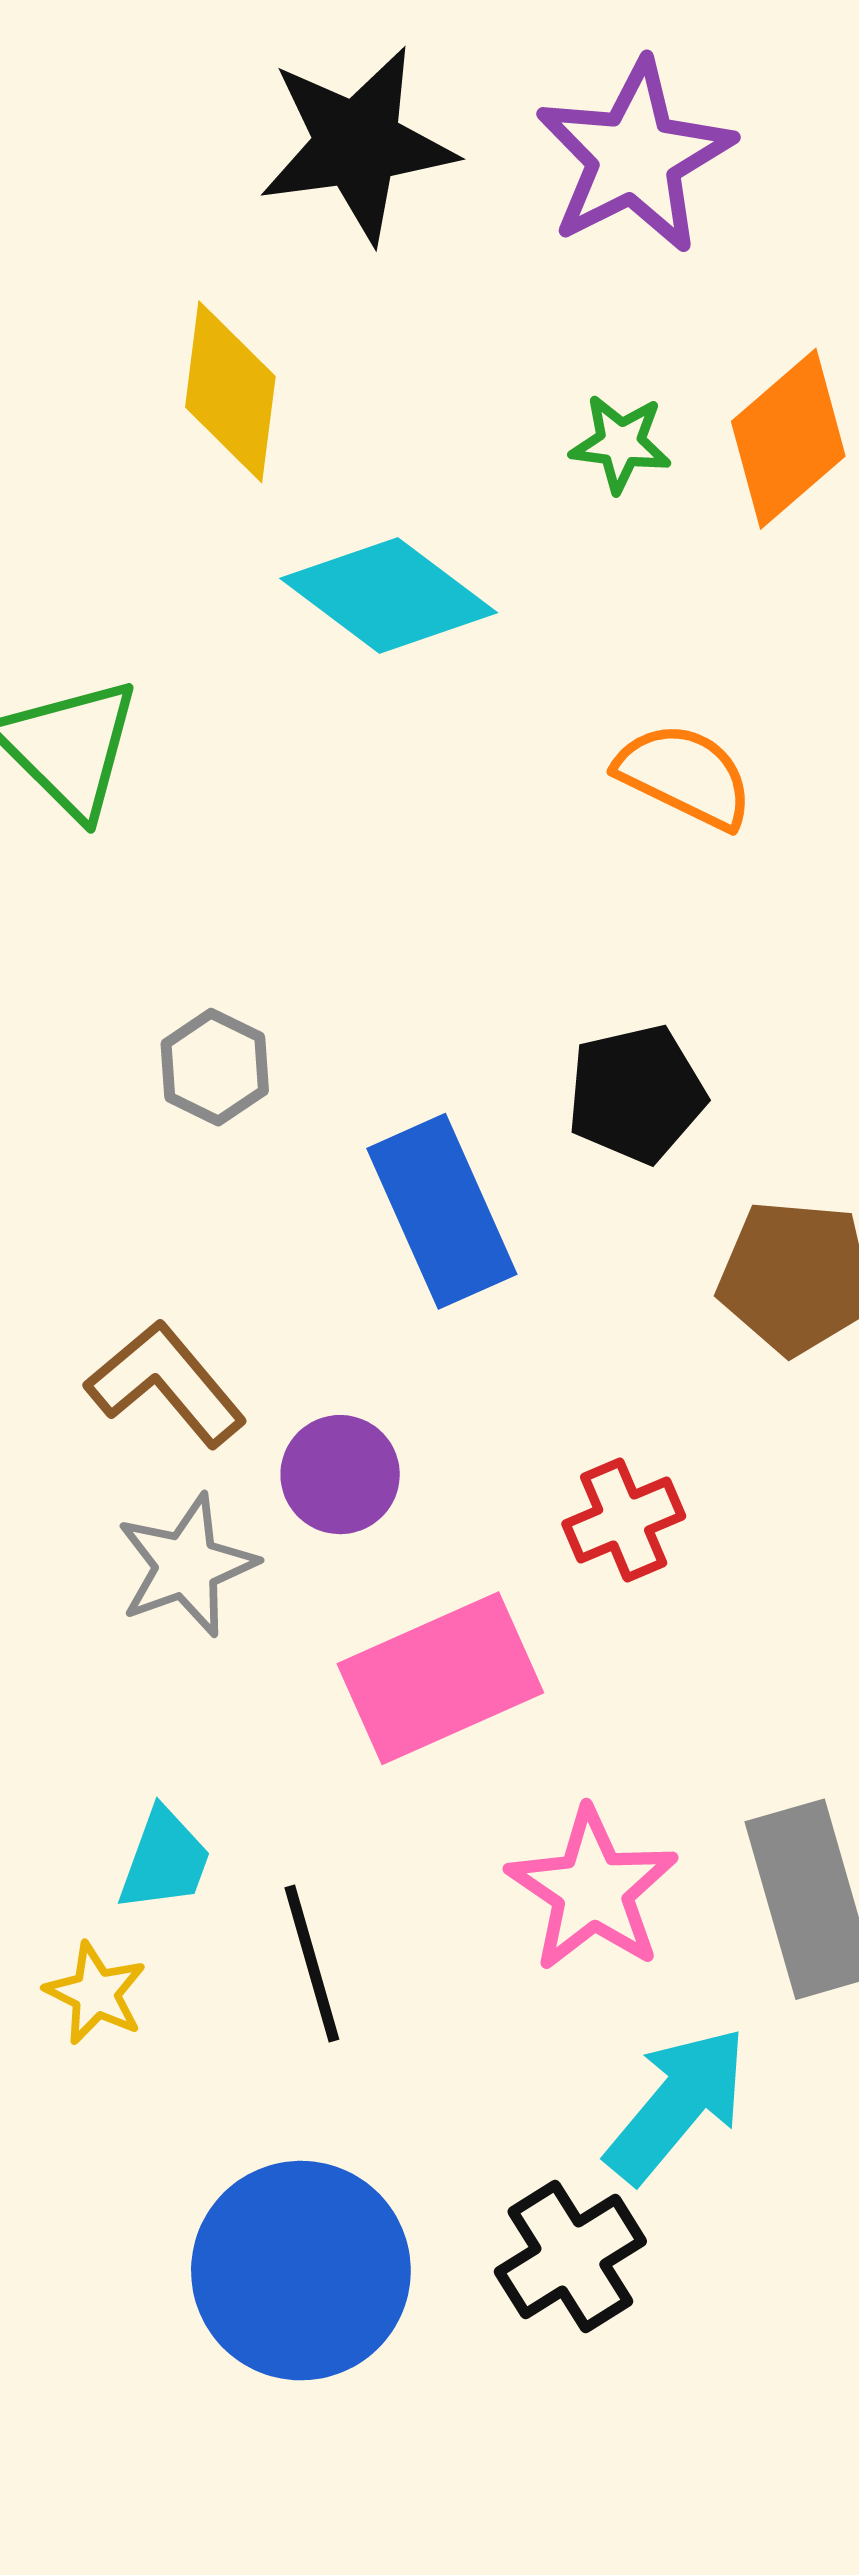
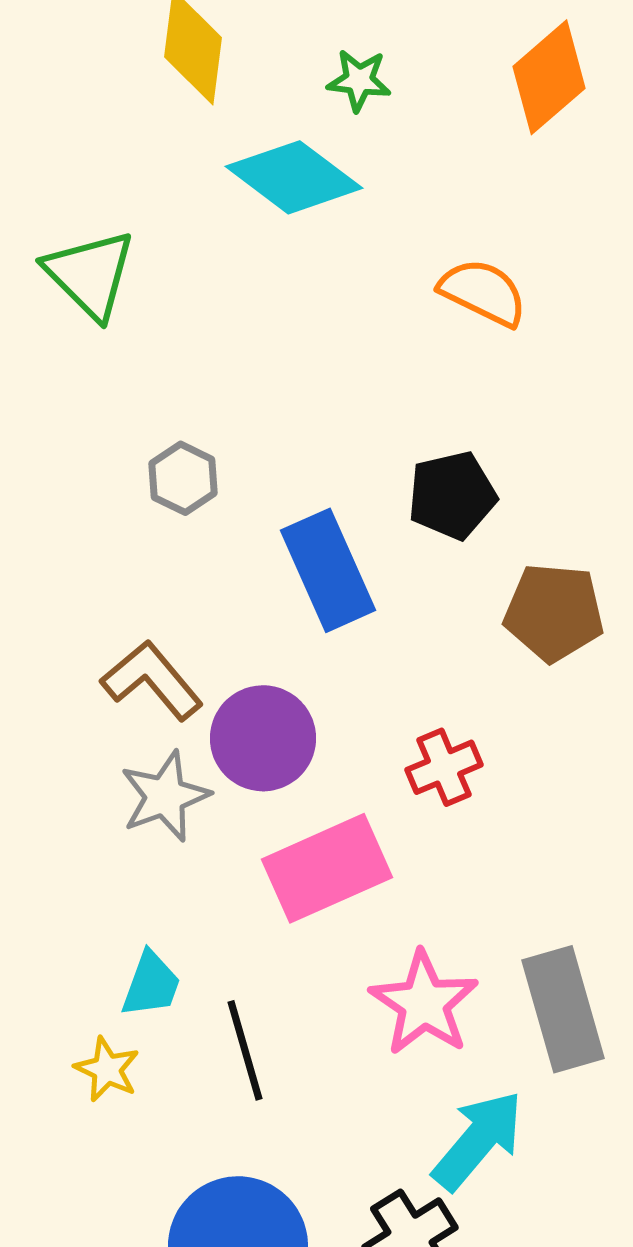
green star: (621, 443) -> (359, 80), moved
purple circle: (340, 1475) -> (263, 738), size x1.4

